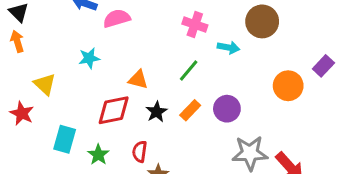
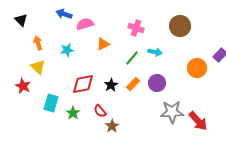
orange arrow: (17, 41) -> (38, 43), moved
cyan arrow: (228, 47) -> (155, 52), moved
orange triangle: (138, 80) -> (103, 44), moved, turned -40
red semicircle: (140, 152) -> (100, 111), turned -48

